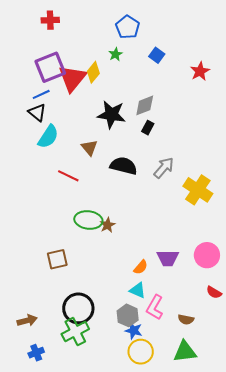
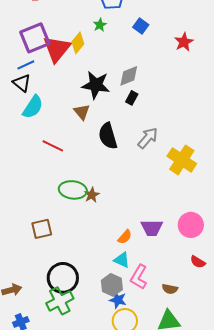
brown triangle: (89, 148) -> (82, 112), moved
black semicircle: (124, 166) -> (108, 136), turned -120

